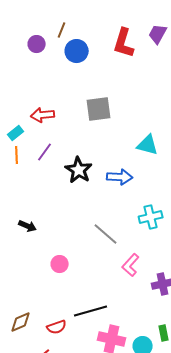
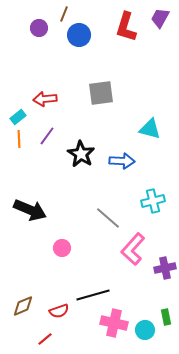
black arrow: (28, 226) -> (30, 210), size x1.8
pink L-shape: (131, 265) -> (133, 249), size x1.4

